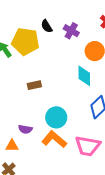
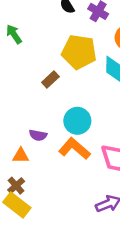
yellow pentagon: (25, 41) -> (79, 52), moved
brown rectangle: (34, 85) -> (50, 80), turned -32

